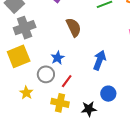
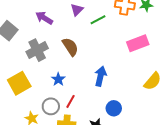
gray cross: (25, 28) -> (37, 50), moved
gray circle: (46, 74) -> (51, 106), moved

